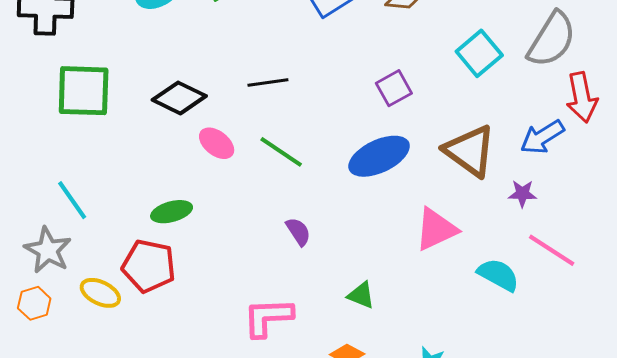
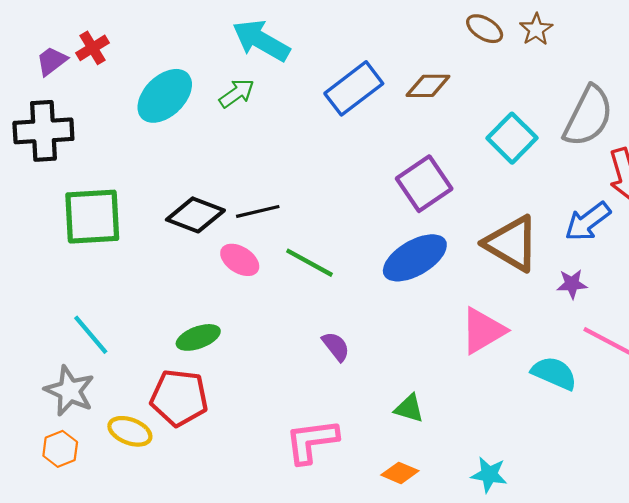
black line: (268, 82) -> (258, 211), moved
purple square: (394, 88) -> (424, 184), size x1.4

